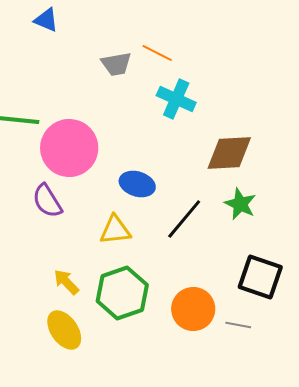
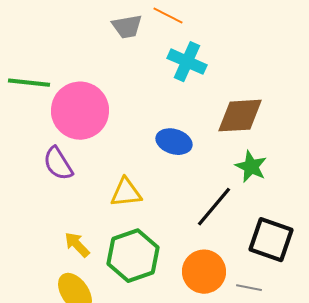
blue ellipse: (137, 184) -> (174, 142), moved
black line: (184, 219) -> (214, 207), moved

